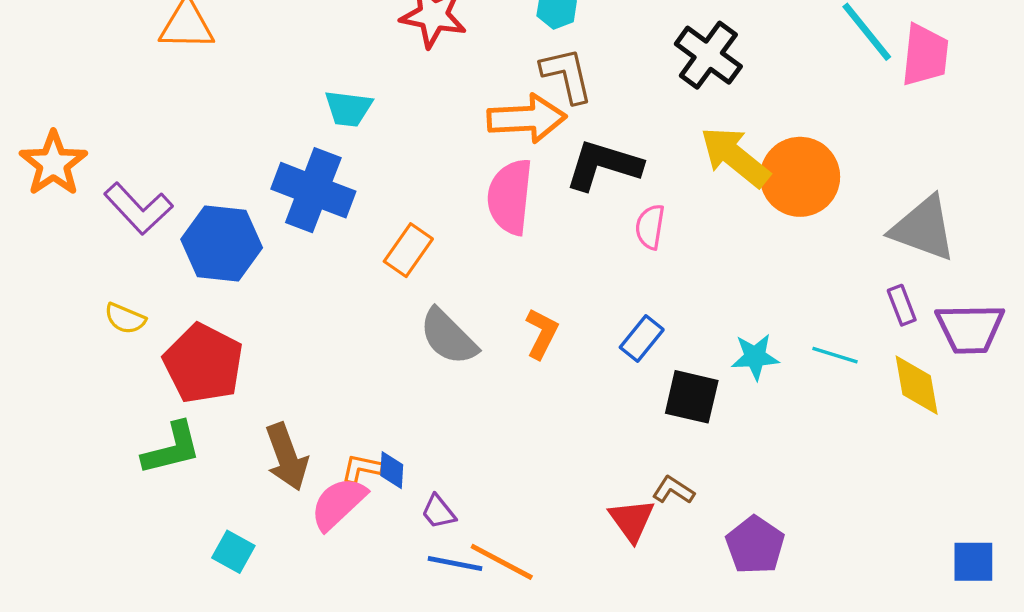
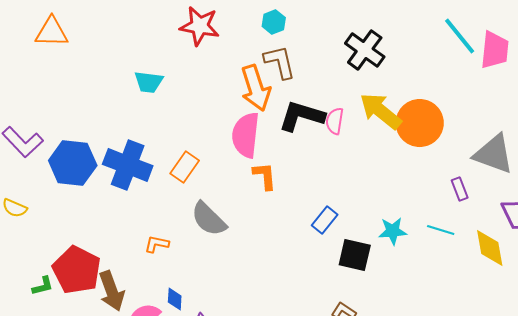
orange arrow: (527, 118) -> (256, 88), turned 75
blue cross: (313, 190) -> (128, 165), moved
pink semicircle: (650, 227) -> (335, 121), moved
purple rectangle: (902, 305) -> (460, 189), moved
orange L-shape: (542, 333) -> (265, 176), moved, turned -32
red pentagon: (203, 363) -> (77, 270), moved
green L-shape: (172, 448) -> (43, 286), size x0.6
orange L-shape: (362, 468) -> (157, 244), moved

